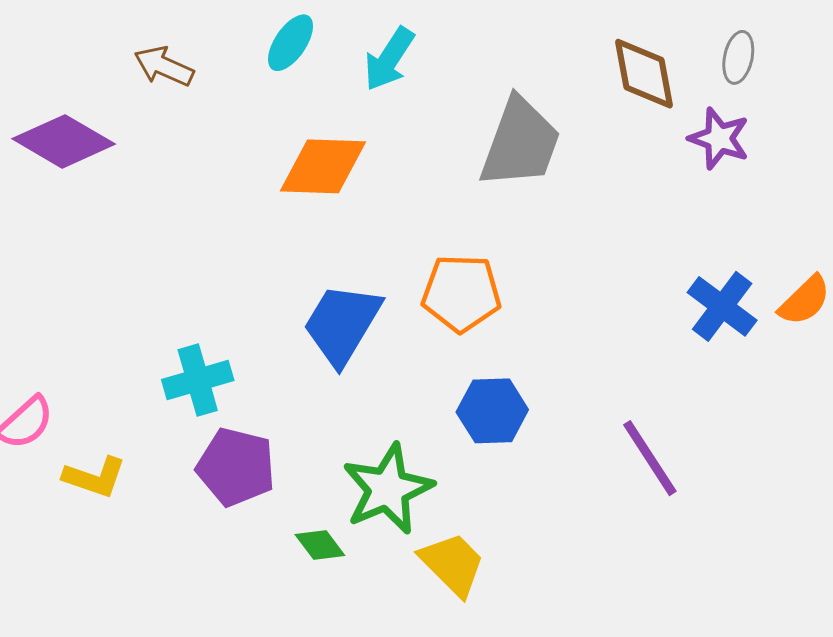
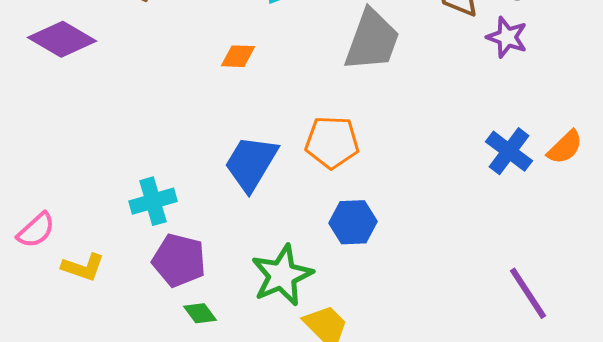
orange diamond: (323, 166) -> (238, 56), size x0.6
purple line: (650, 458) -> (528, 293), moved
green diamond: (320, 545) -> (200, 313), moved

